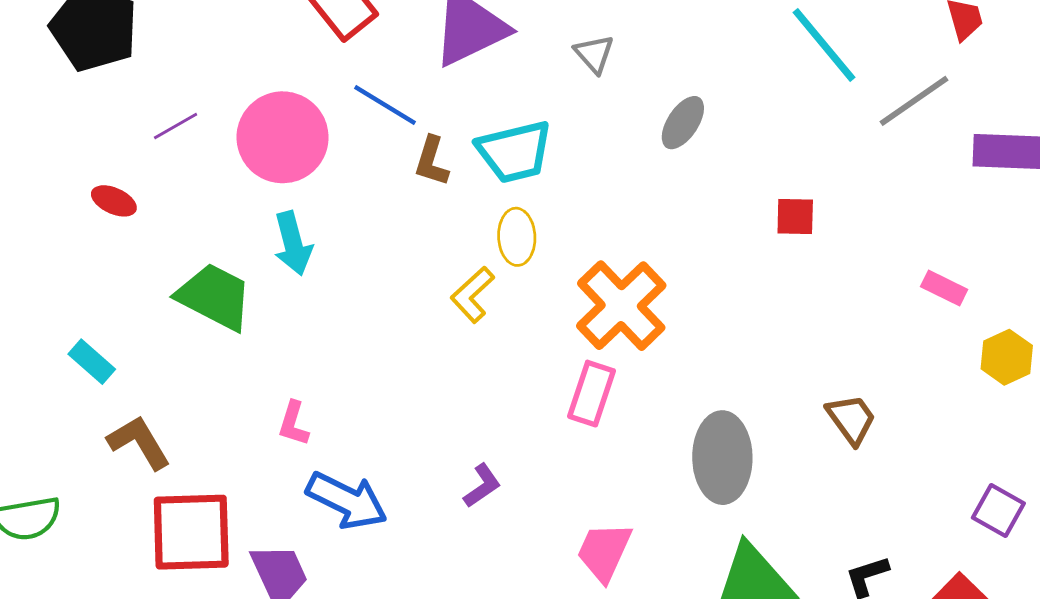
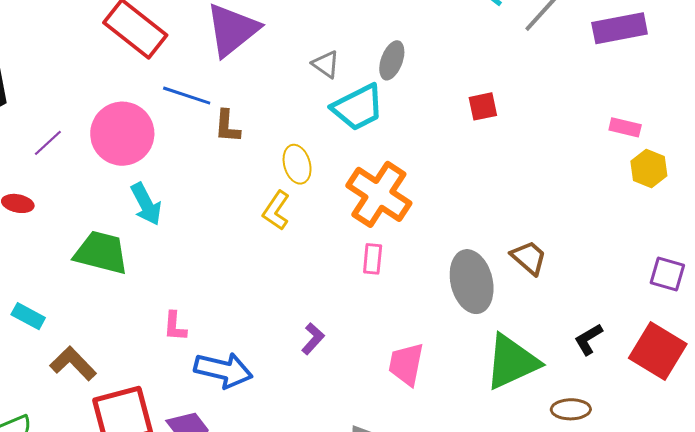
gray triangle: (594, 54) -> (326, 64), moved
cyan trapezoid: (515, 152) -> (358, 107), moved
pink rectangle: (944, 288) -> (625, 127), moved
pink rectangle: (591, 394) -> (373, 259), size x0.7
brown trapezoid: (851, 419) -> (529, 258), moved

